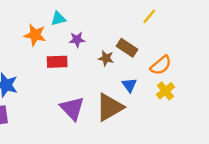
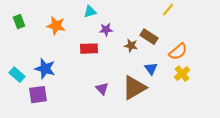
orange star: (35, 35) -> (56, 26), moved
purple triangle: (72, 108) -> (102, 89), size x0.6

